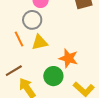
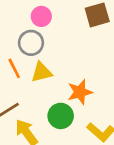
orange star: (68, 58) -> (80, 92), turned -30

